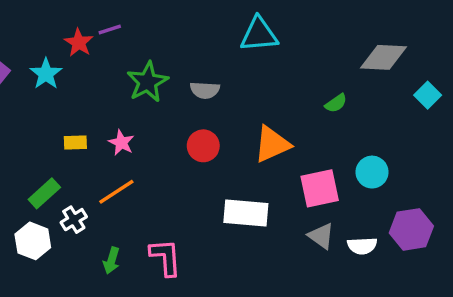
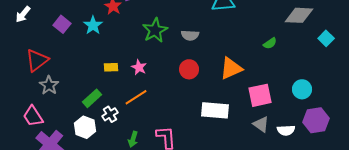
cyan circle: (372, 172) -> (302, 89), moved

